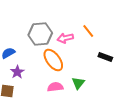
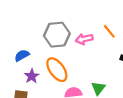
orange ellipse: (53, 60) -> (57, 70), moved

